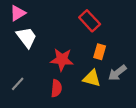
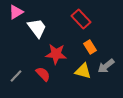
white trapezoid: (26, 37) -> (37, 28), moved
orange rectangle: (100, 52) -> (90, 47), turned -48
red semicircle: (56, 88) -> (43, 74), moved, turned -49

